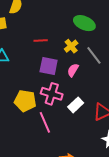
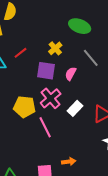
red line: (41, 40) -> (21, 53), moved, turned -32
yellow cross: (71, 46) -> (55, 48), moved
pink cross: (52, 94) -> (51, 98), turned 35

